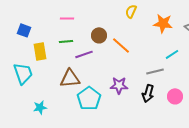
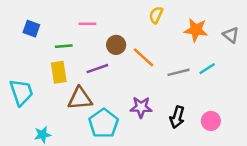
pink line: (67, 18) -> (87, 24), moved
blue square: (24, 30) -> (31, 29), moved
green line: (66, 41) -> (64, 46), moved
yellow rectangle: (40, 51) -> (59, 72), moved
gray line: (155, 71) -> (178, 72), moved

